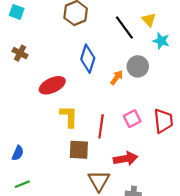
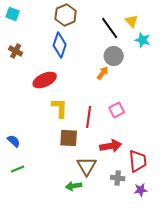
blue diamond: (88, 59) -> (60, 45), moved
gray circle: (138, 66) -> (114, 56), moved
red trapezoid: (163, 121) -> (138, 161), moved
blue semicircle: (18, 153) -> (14, 141), turned -72

